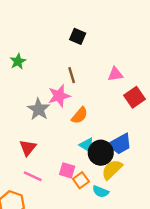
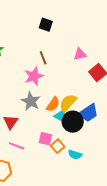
gray star: (39, 109) -> (31, 101), moved
orange semicircle: (80, 115) -> (53, 104), moved
yellow semicircle: (112, 170) -> (68, 103), moved

